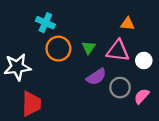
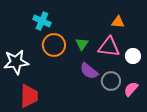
purple semicircle: (96, 77) -> (89, 71), turned 72

